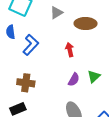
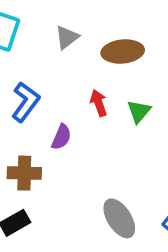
green triangle: (94, 76) -> (139, 111), moved
purple semicircle: (74, 80) -> (61, 137), moved

